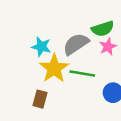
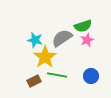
green line: (82, 74) -> (57, 75), moved
brown rectangle: (40, 99) -> (34, 81), turned 48

